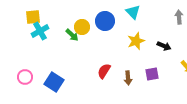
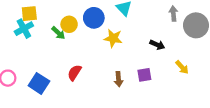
yellow square: (33, 17) -> (29, 14), moved
yellow star: (136, 41) -> (113, 38), moved, turned 30
red semicircle: (104, 71) -> (74, 73), moved

